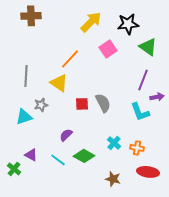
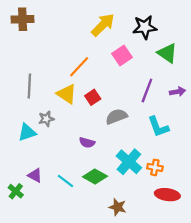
brown cross: (31, 16) -> (23, 19), moved
purple line: (143, 80) -> (147, 91), moved
purple arrow: (157, 97) -> (178, 92), moved
gray semicircle: (103, 103) -> (116, 117), turned -84
red square: (82, 104) -> (93, 97), moved, turned -32
purple semicircle: (66, 135) -> (87, 143), moved, turned -120
cyan cross: (114, 143) -> (129, 162), size x1.6
brown star: (113, 179) -> (118, 207), moved

